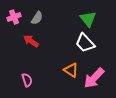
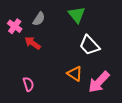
pink cross: (14, 17) -> (15, 26), moved, turned -32
green triangle: (88, 19) -> (77, 15), moved

